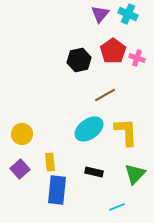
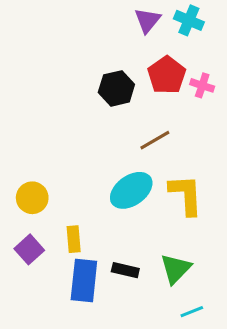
black rectangle: (94, 172) -> (125, 270), moved
green triangle: (135, 174) -> (176, 269), moved
cyan line: (117, 207) -> (192, 312), moved

